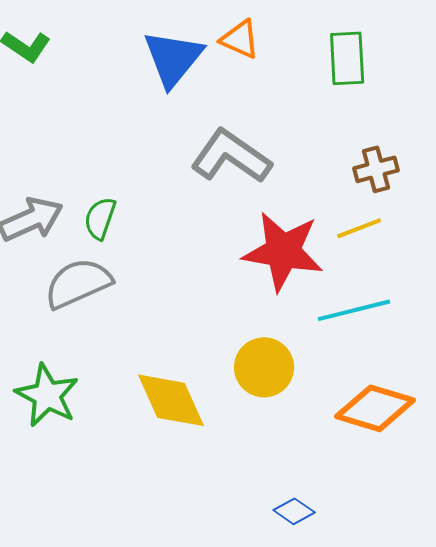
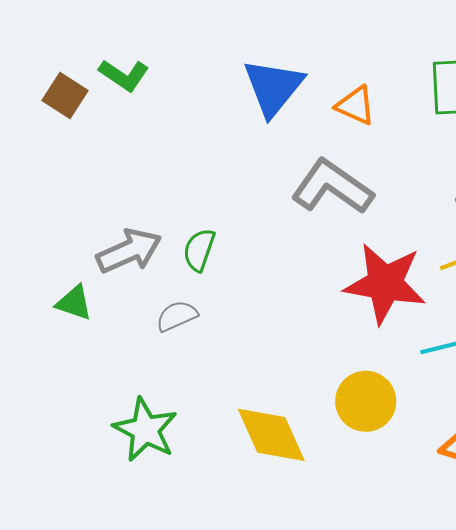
orange triangle: (240, 39) -> (356, 106), moved
gray semicircle: (78, 283) -> (177, 316), size x0.6

